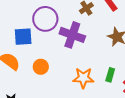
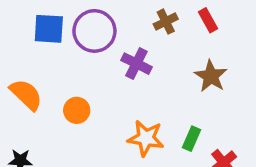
purple cross: (72, 35) -> (136, 64), size x0.7
blue square: (23, 37) -> (49, 29), moved

